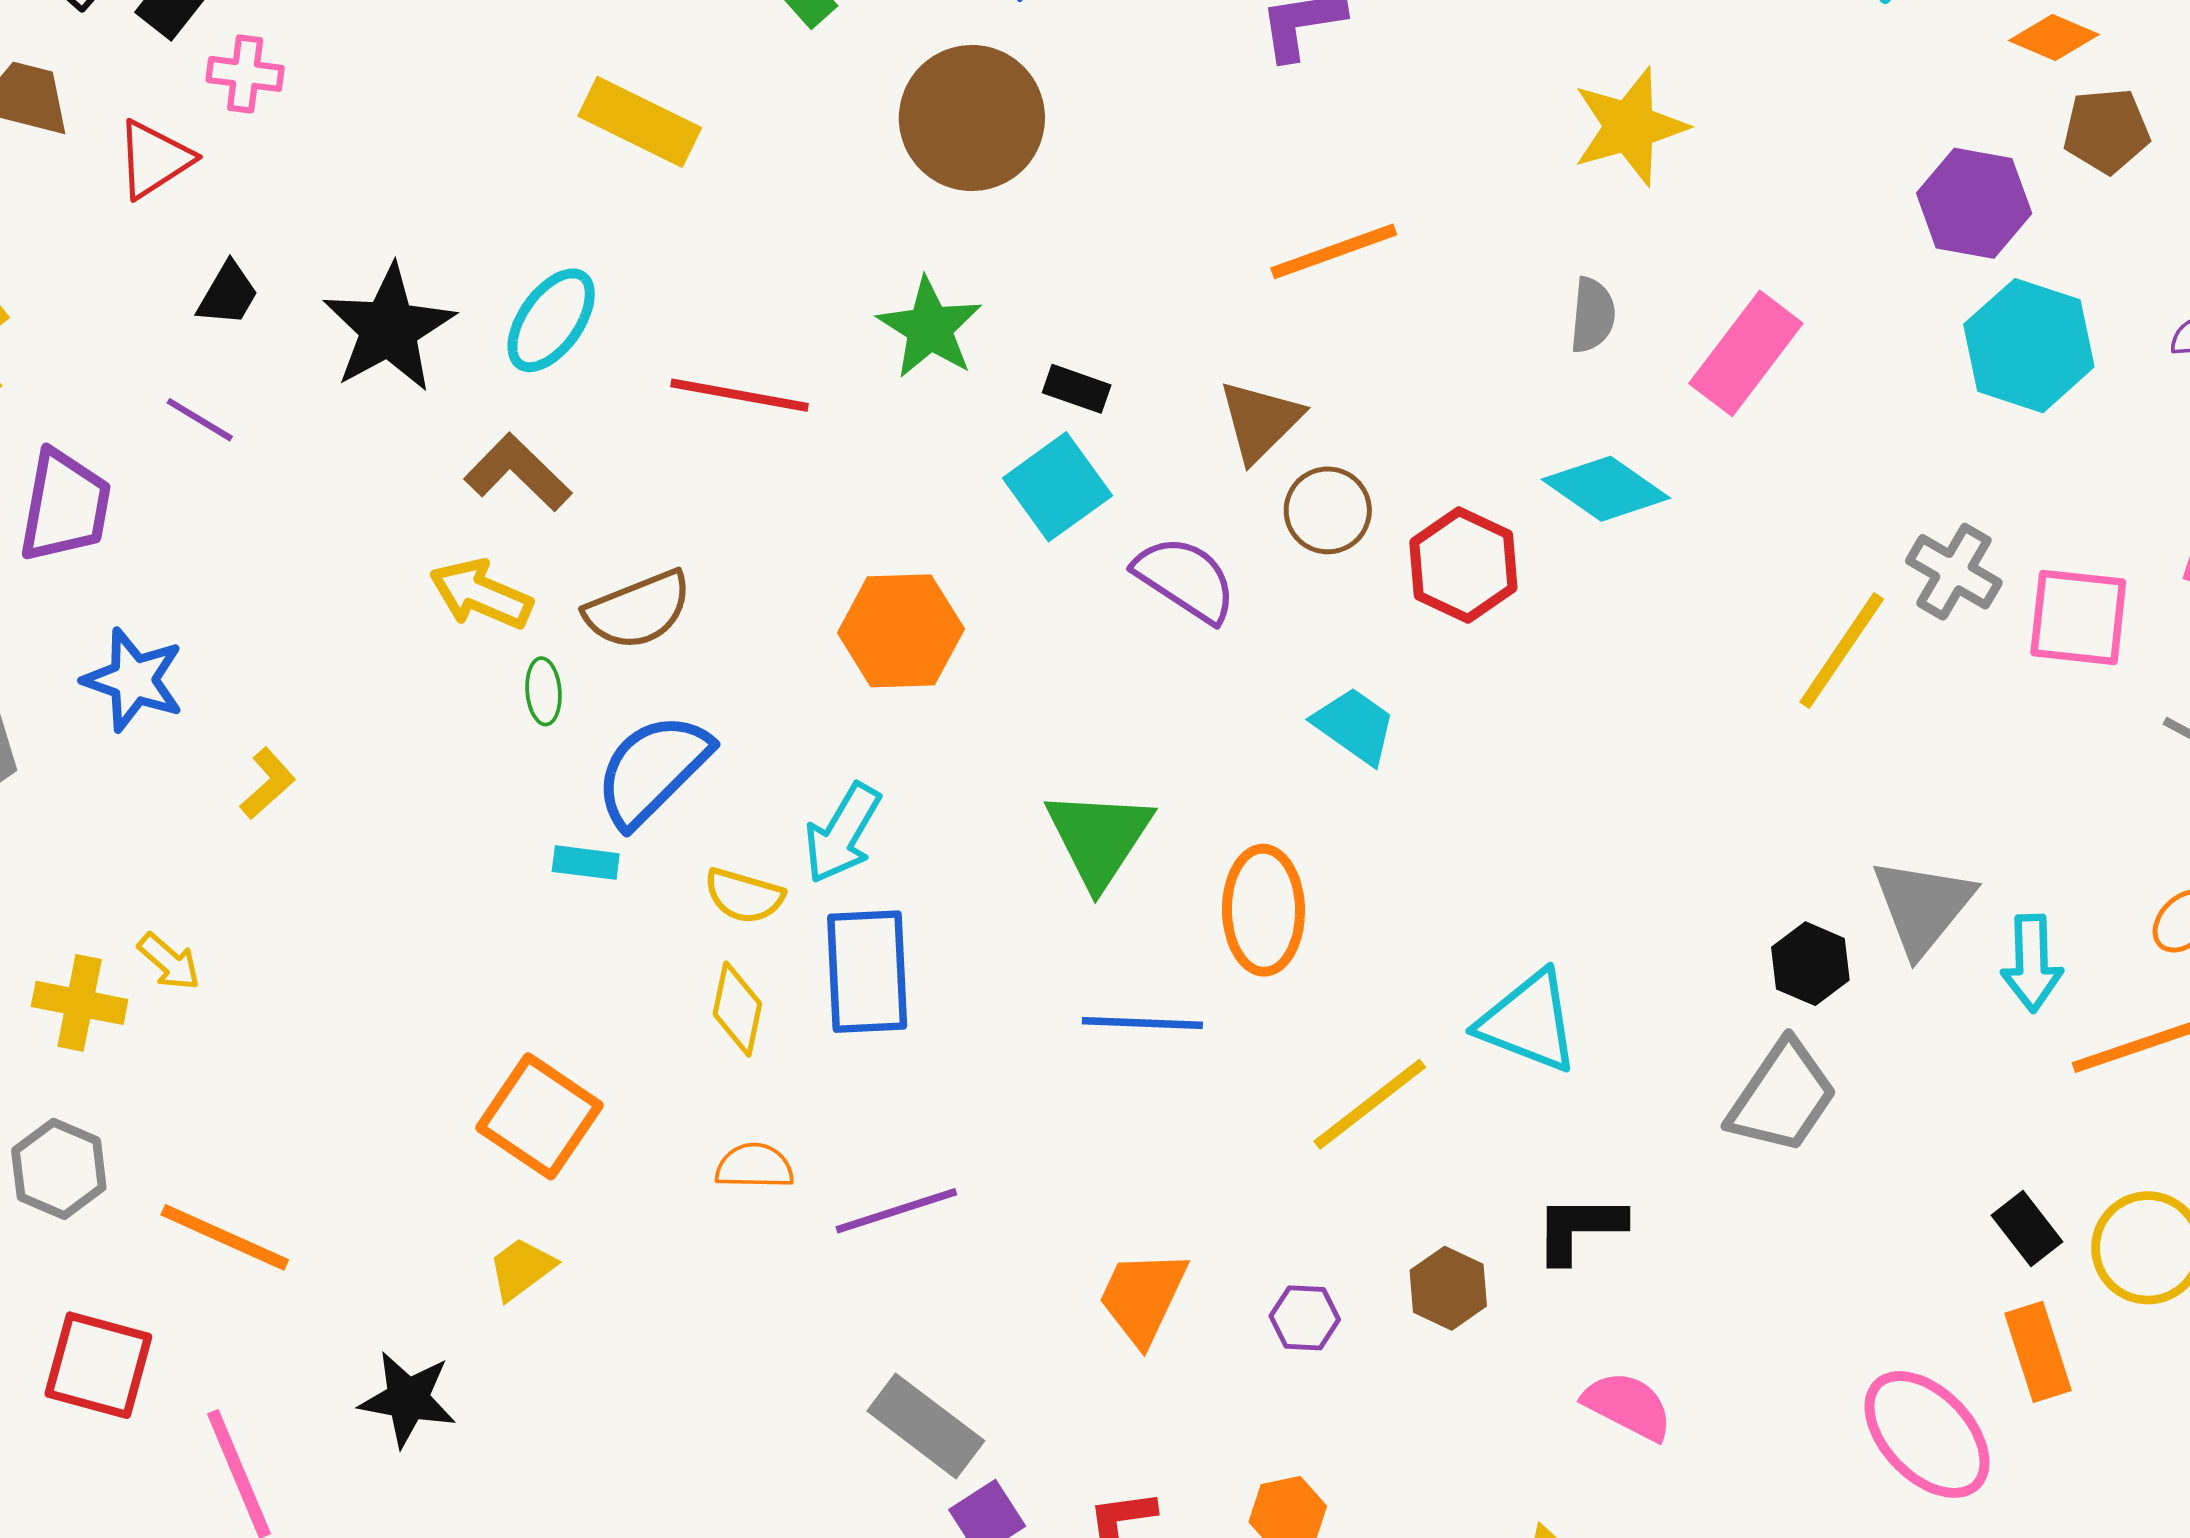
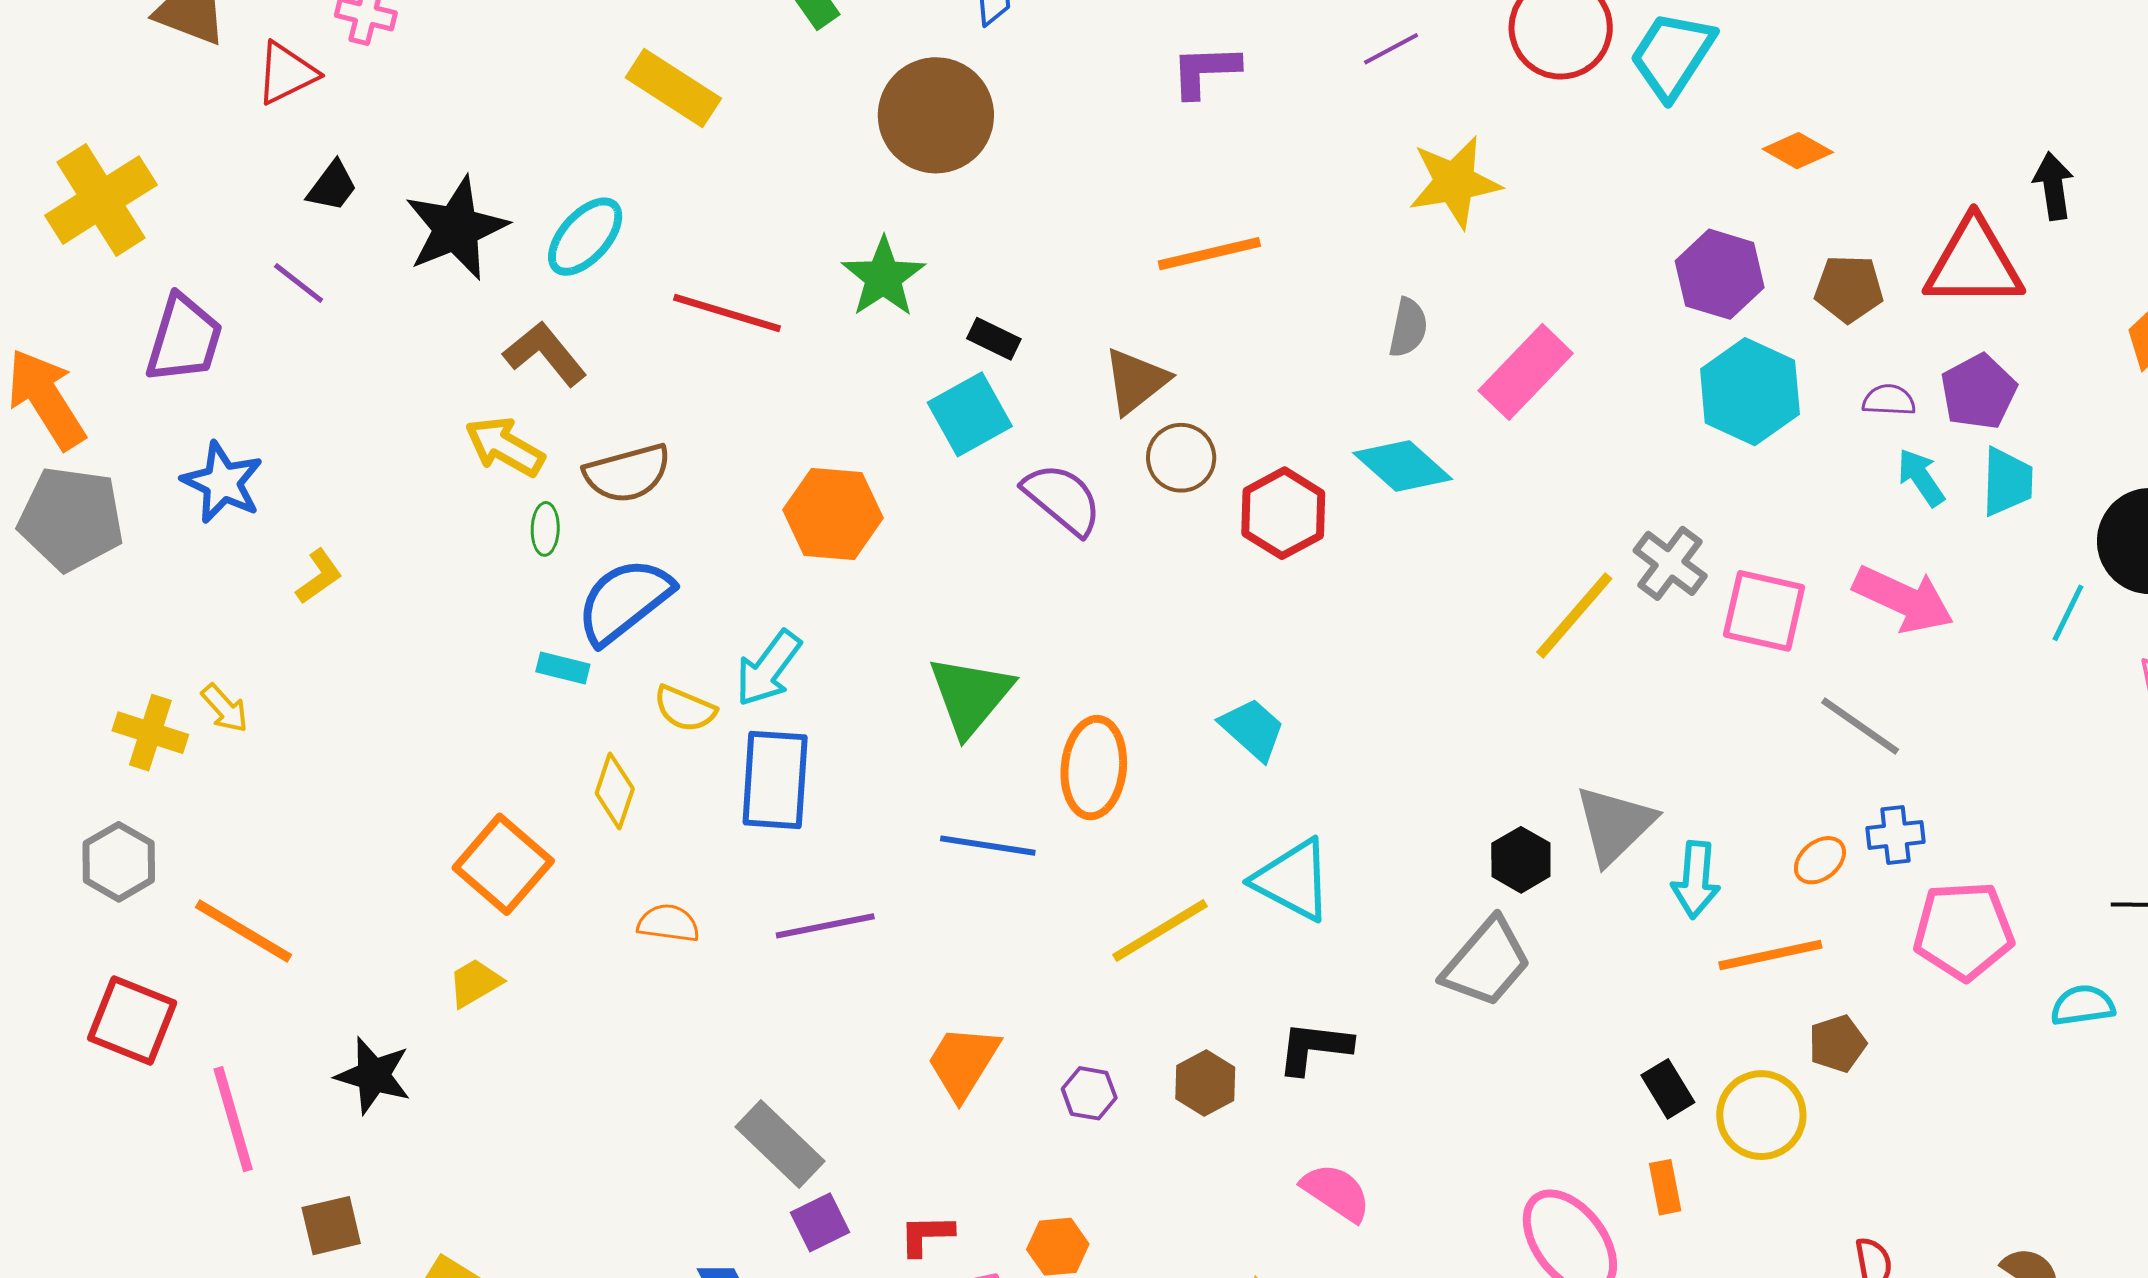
brown pentagon: (2106, 131) -> (1849, 289), moved
cyan trapezoid: (1355, 726) -> (1252, 729), moved
yellow diamond: (737, 1009) -> (615, 791), moved
purple line: (896, 1211) -> (825, 926), moved
orange rectangle: (2038, 1352) -> (1665, 1187), size x0.7

